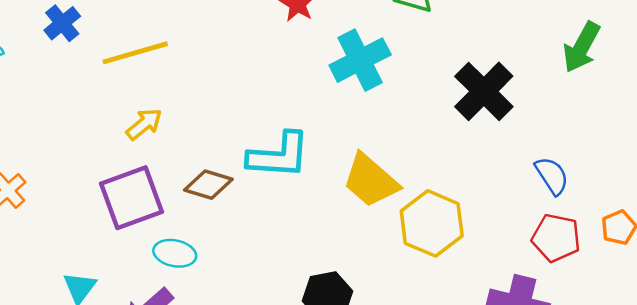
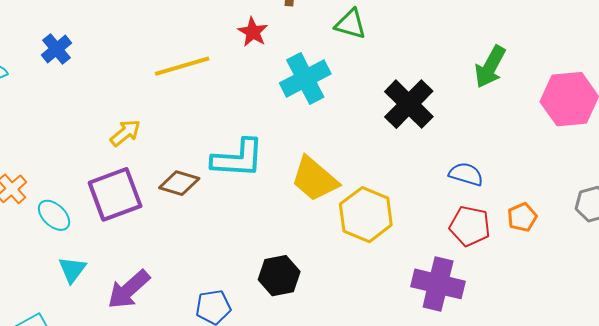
yellow line: (135, 53) -> (182, 66), moved
blue semicircle: (552, 176) -> (466, 174), turned -40
cyan ellipse: (175, 253) -> (54, 215), moved, turned 32

